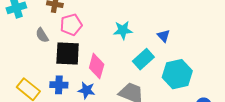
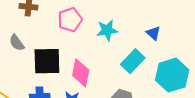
pink pentagon: (71, 25) -> (70, 20), moved

